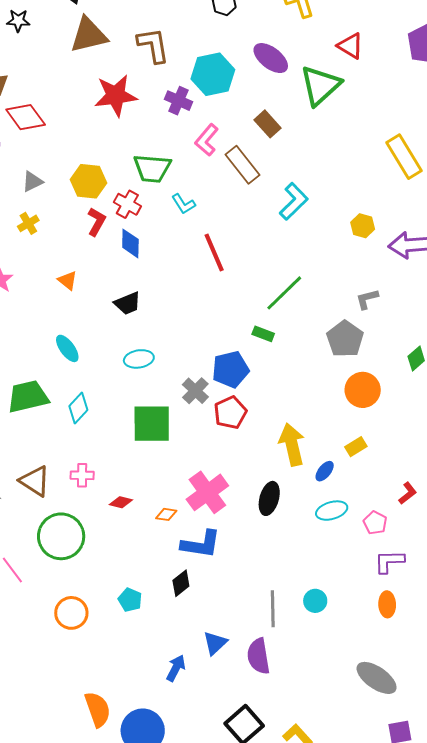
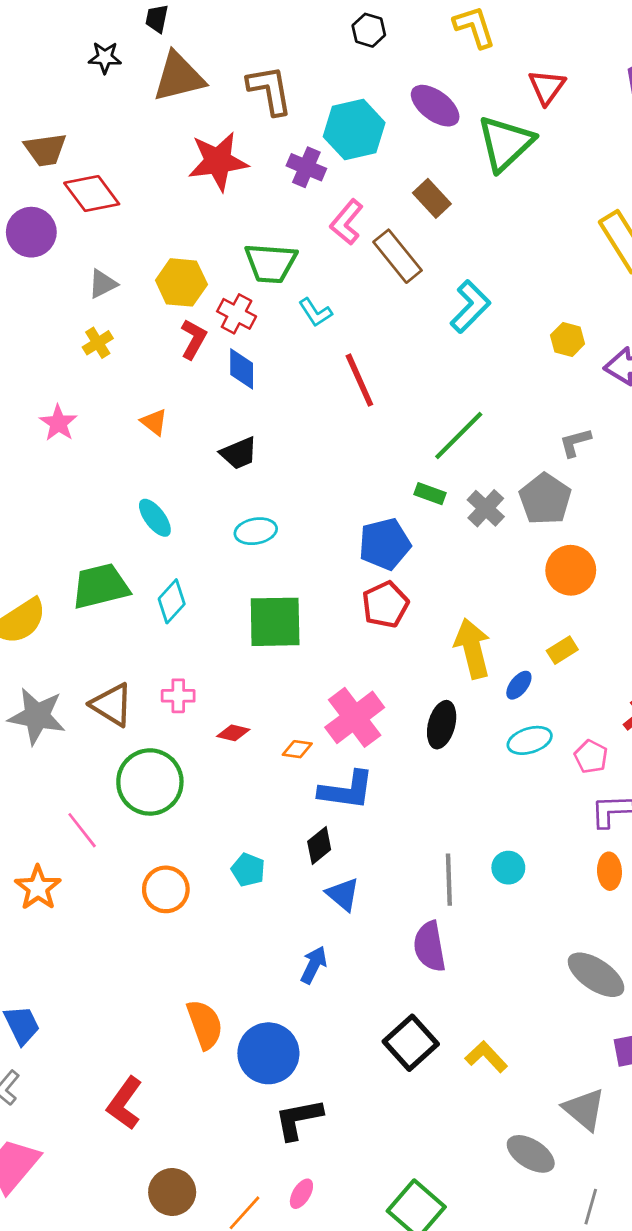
black star: (18, 21) -> (105, 58), moved
red triangle: (350, 46) -> (547, 87), turned 36
gray cross: (195, 391) -> (486, 508), moved
blue triangle: (215, 643) -> (343, 894), moved, turned -36

